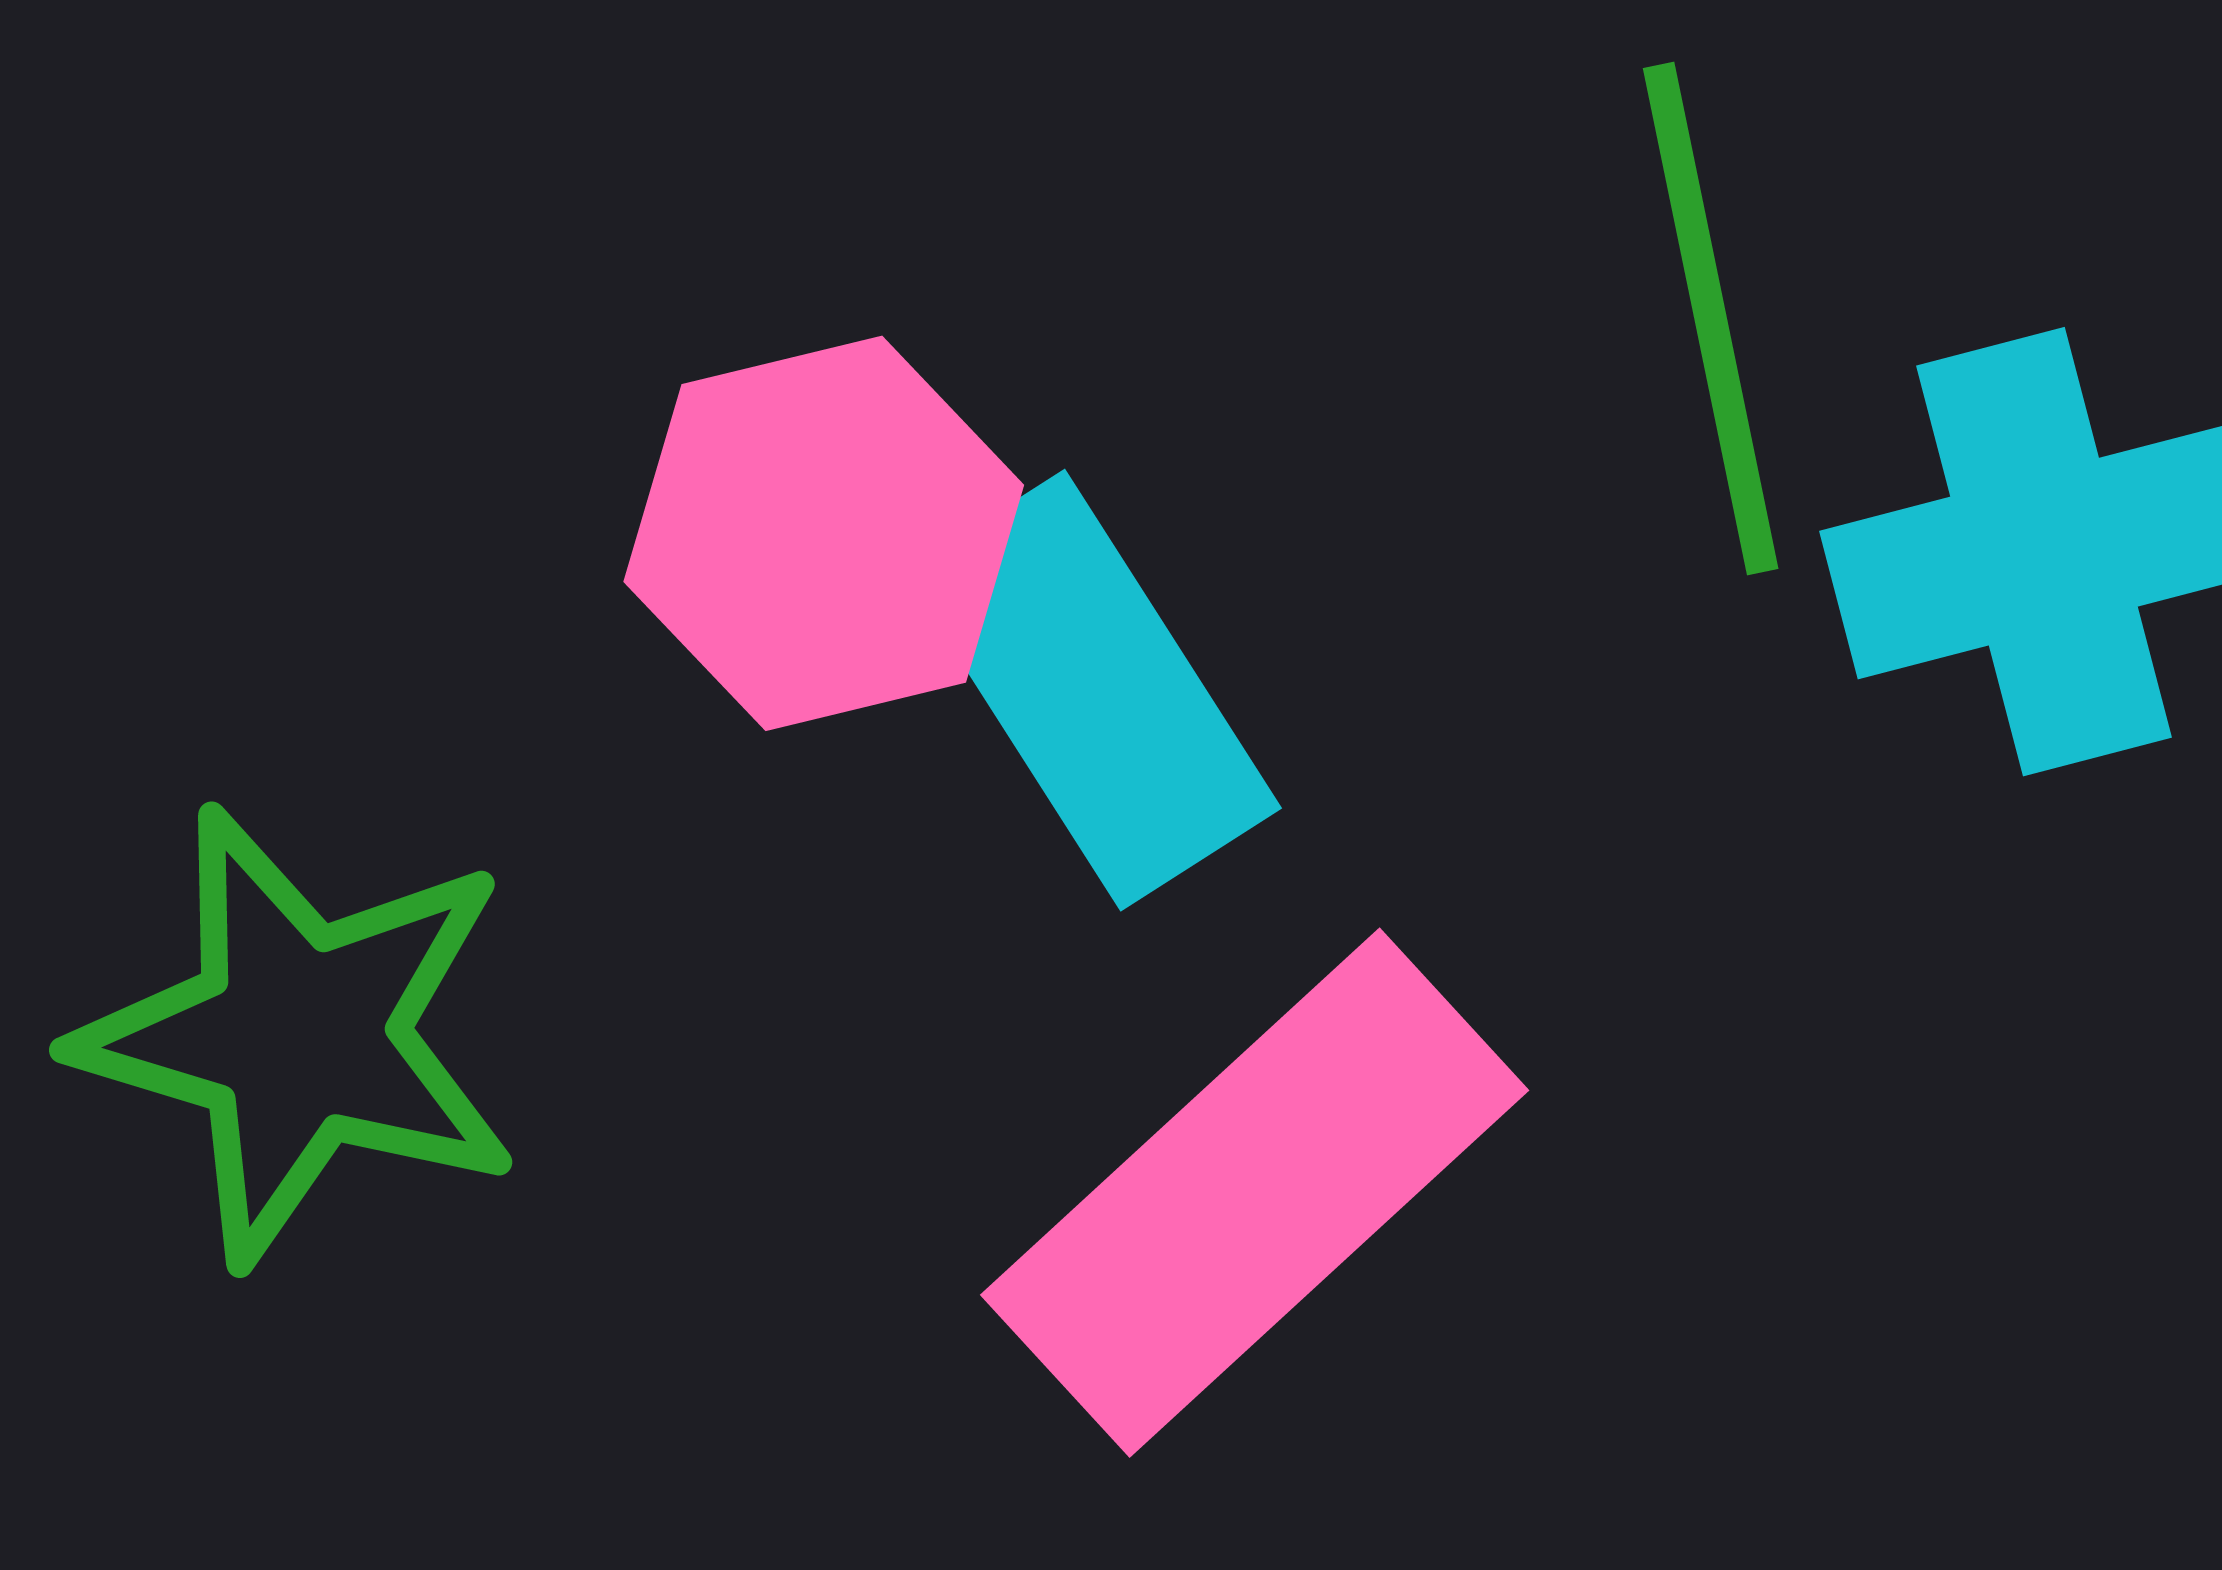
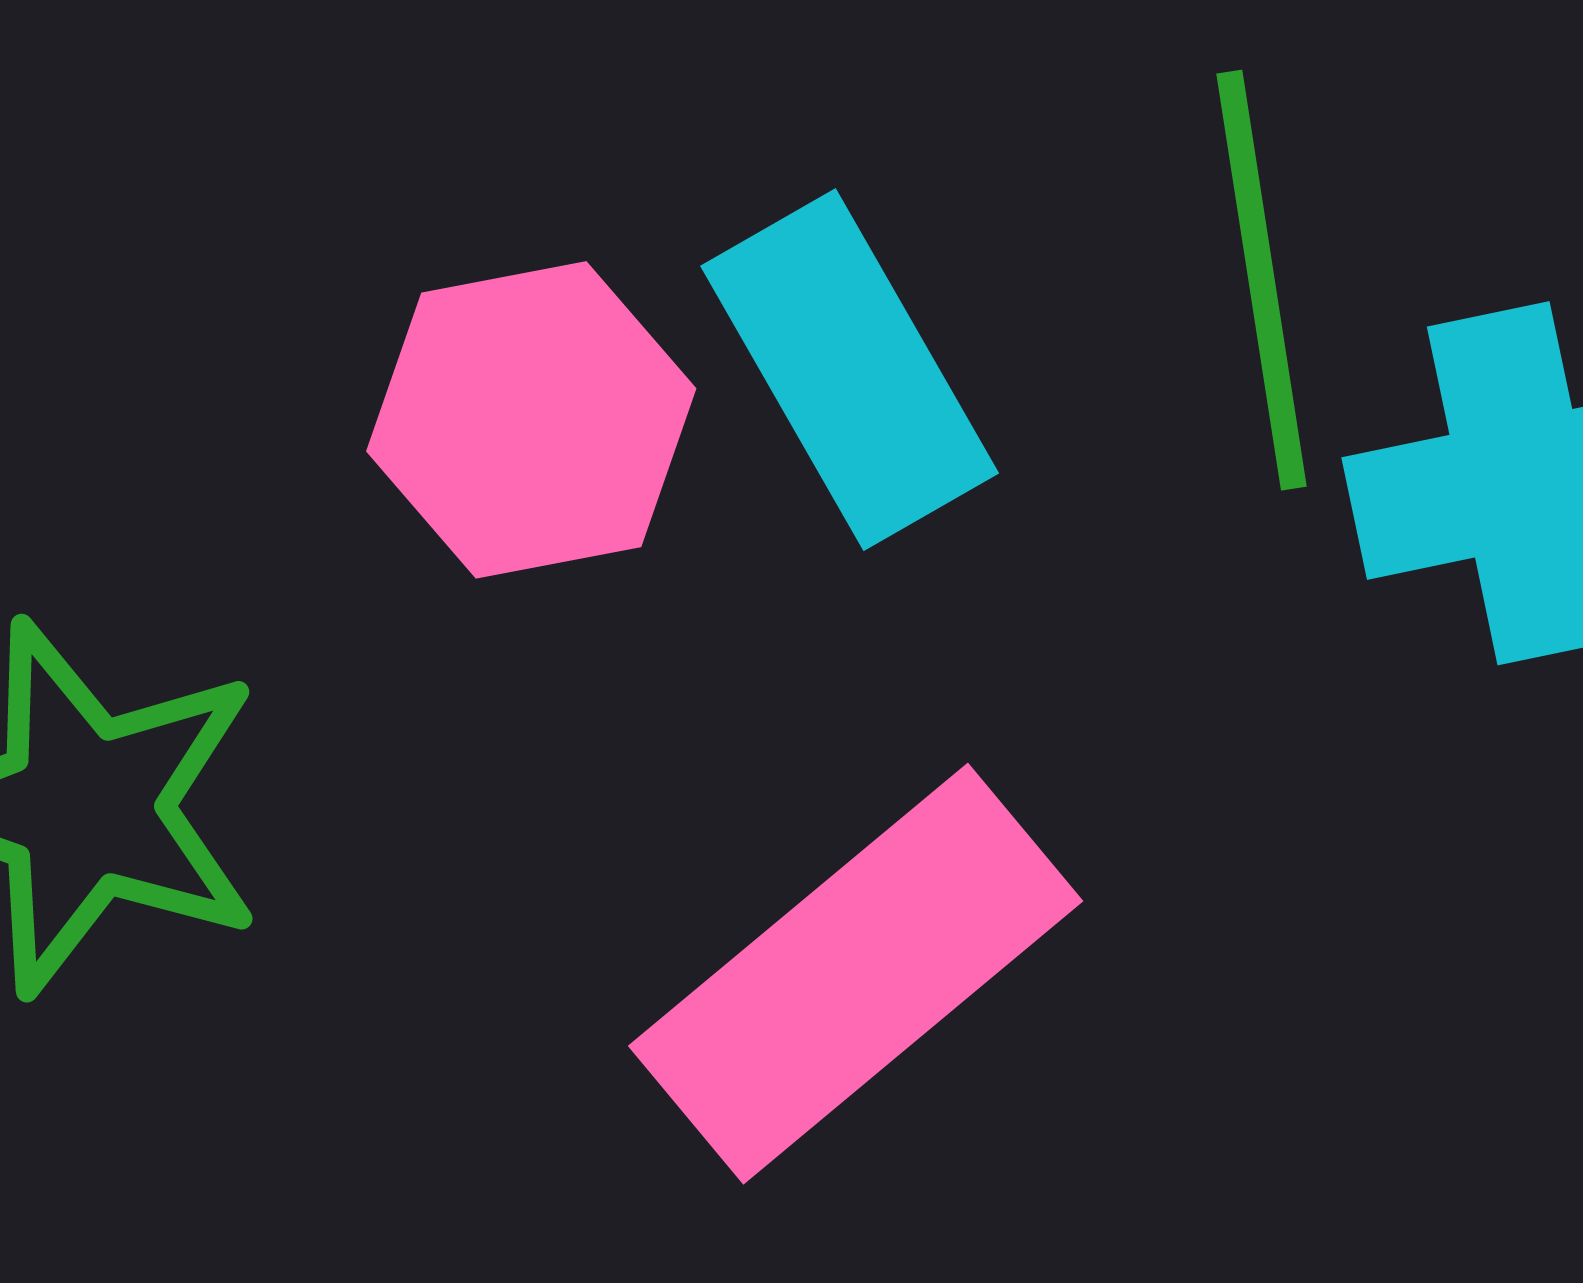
cyan rectangle: (1093, 690) -> (850, 370), moved

